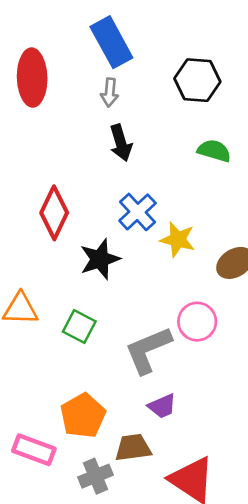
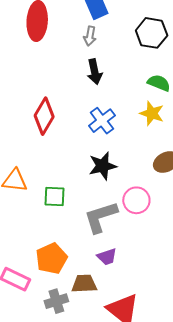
yellow star: (178, 240) -> (152, 113), moved
black star: (100, 259) -> (103, 166), moved
green square: (79, 327) -> (54, 196), turned -30

